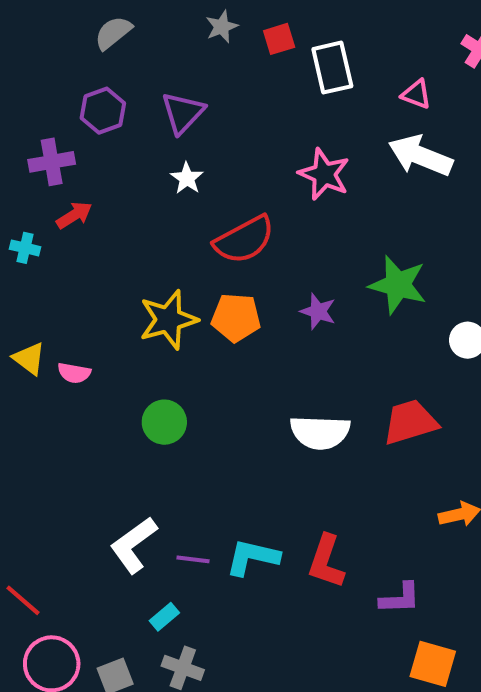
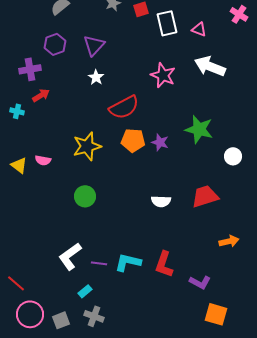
pink triangle: (416, 94) -> (199, 29), moved
orange pentagon: (236, 318) -> (133, 140), moved
pink semicircle: (74, 373) -> (43, 160), moved
white semicircle: (320, 432) -> (161, 201), size x0.7
purple L-shape: (400, 598) -> (200, 282), turned 30

